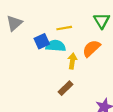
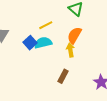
yellow arrow: (72, 61) -> (70, 50), moved

